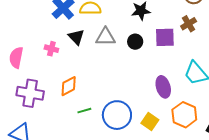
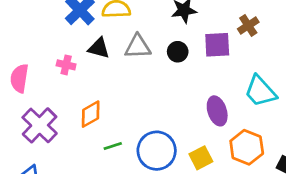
black triangle: (76, 37) -> (99, 48), turned -30
purple cross: (30, 93) -> (40, 125), turned 36
yellow square: (150, 122) -> (201, 158), turned 30

